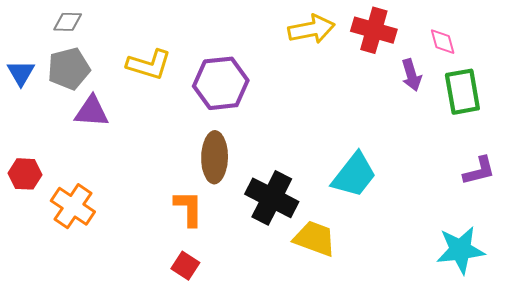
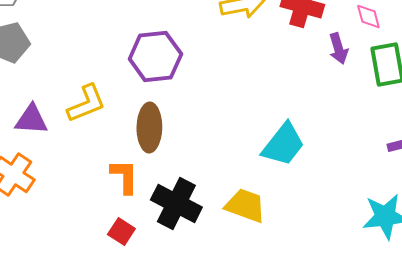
yellow L-shape: (149, 65) -> (86, 104), moved, turned -39
purple triangle: (92, 111) -> (31, 120), moved
black cross: (272, 198) -> (176, 204), moved

